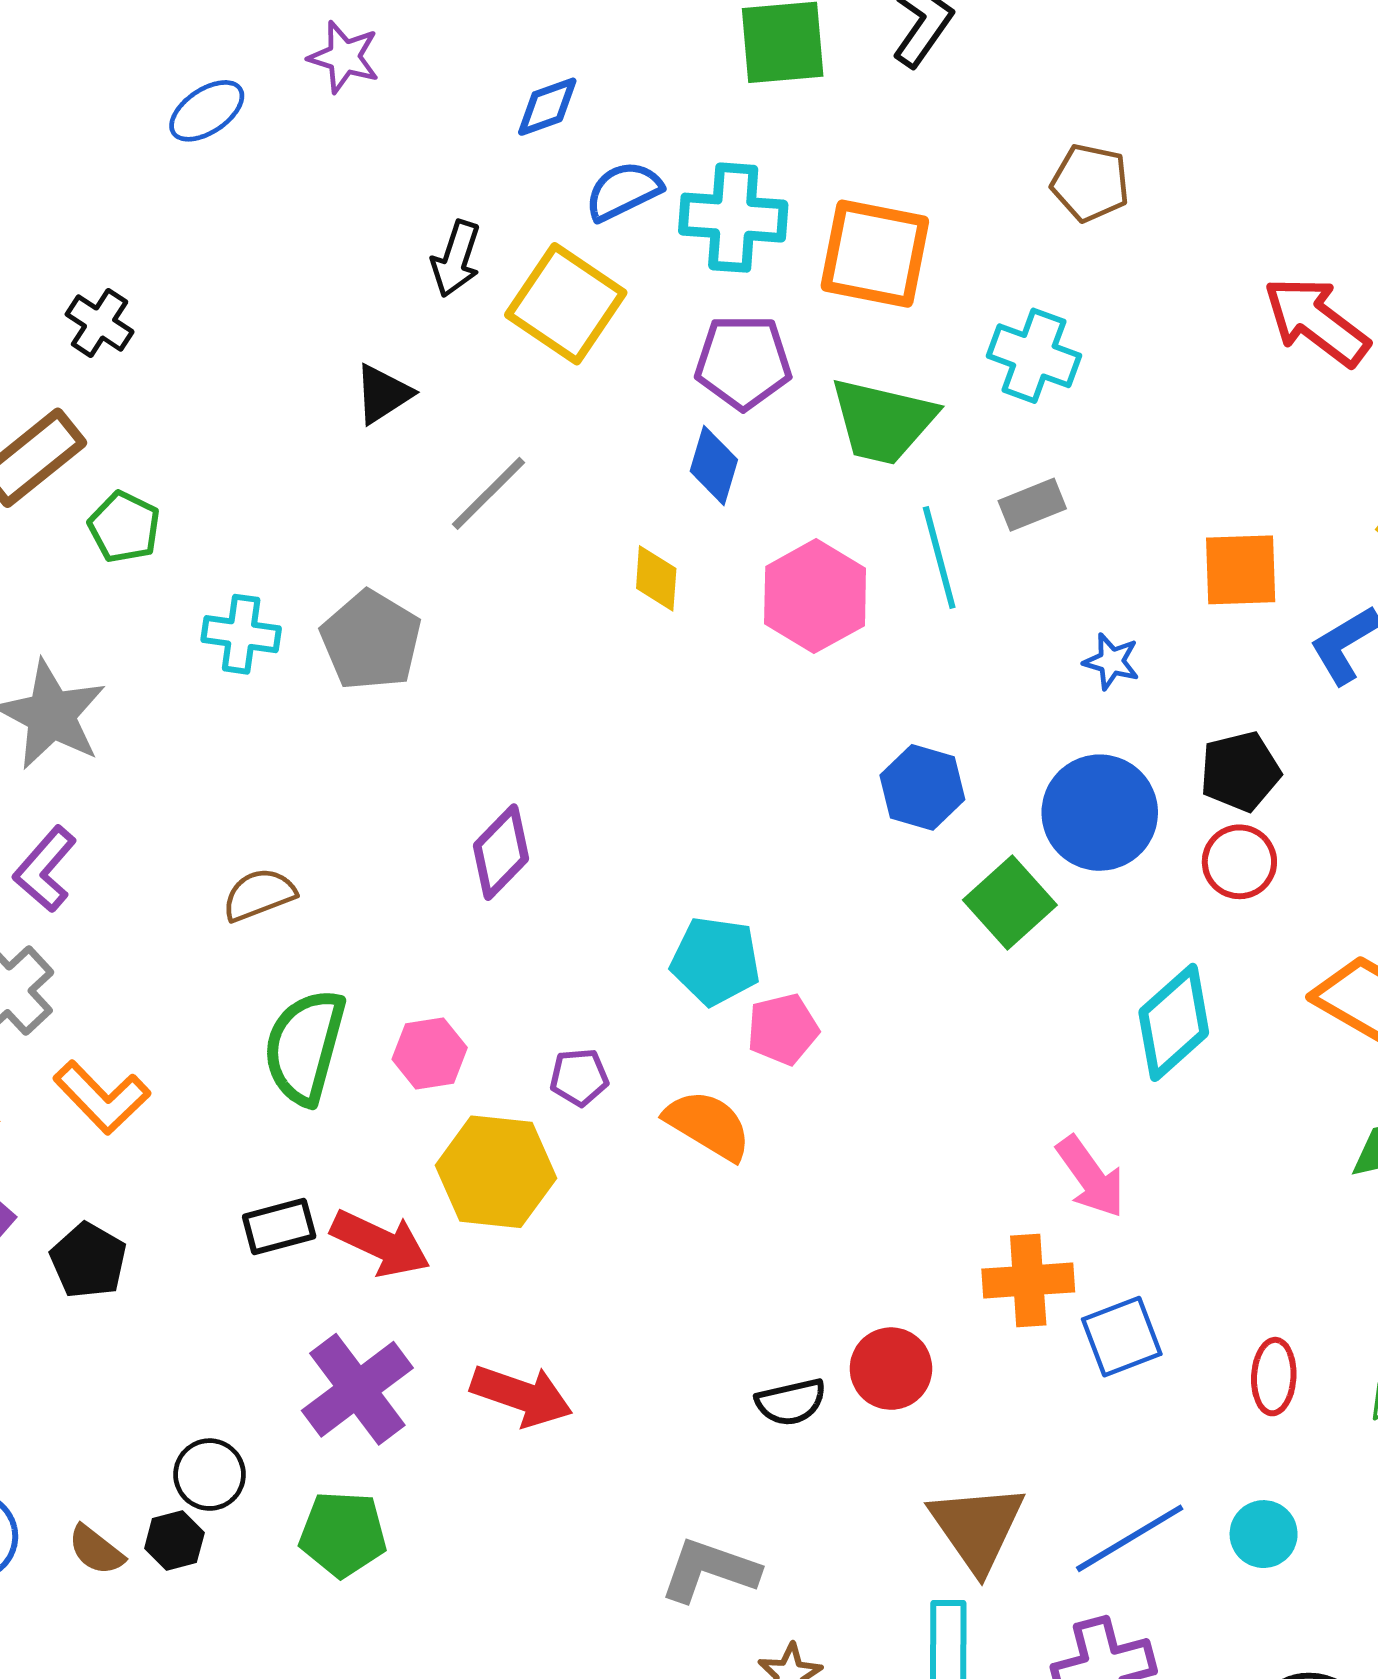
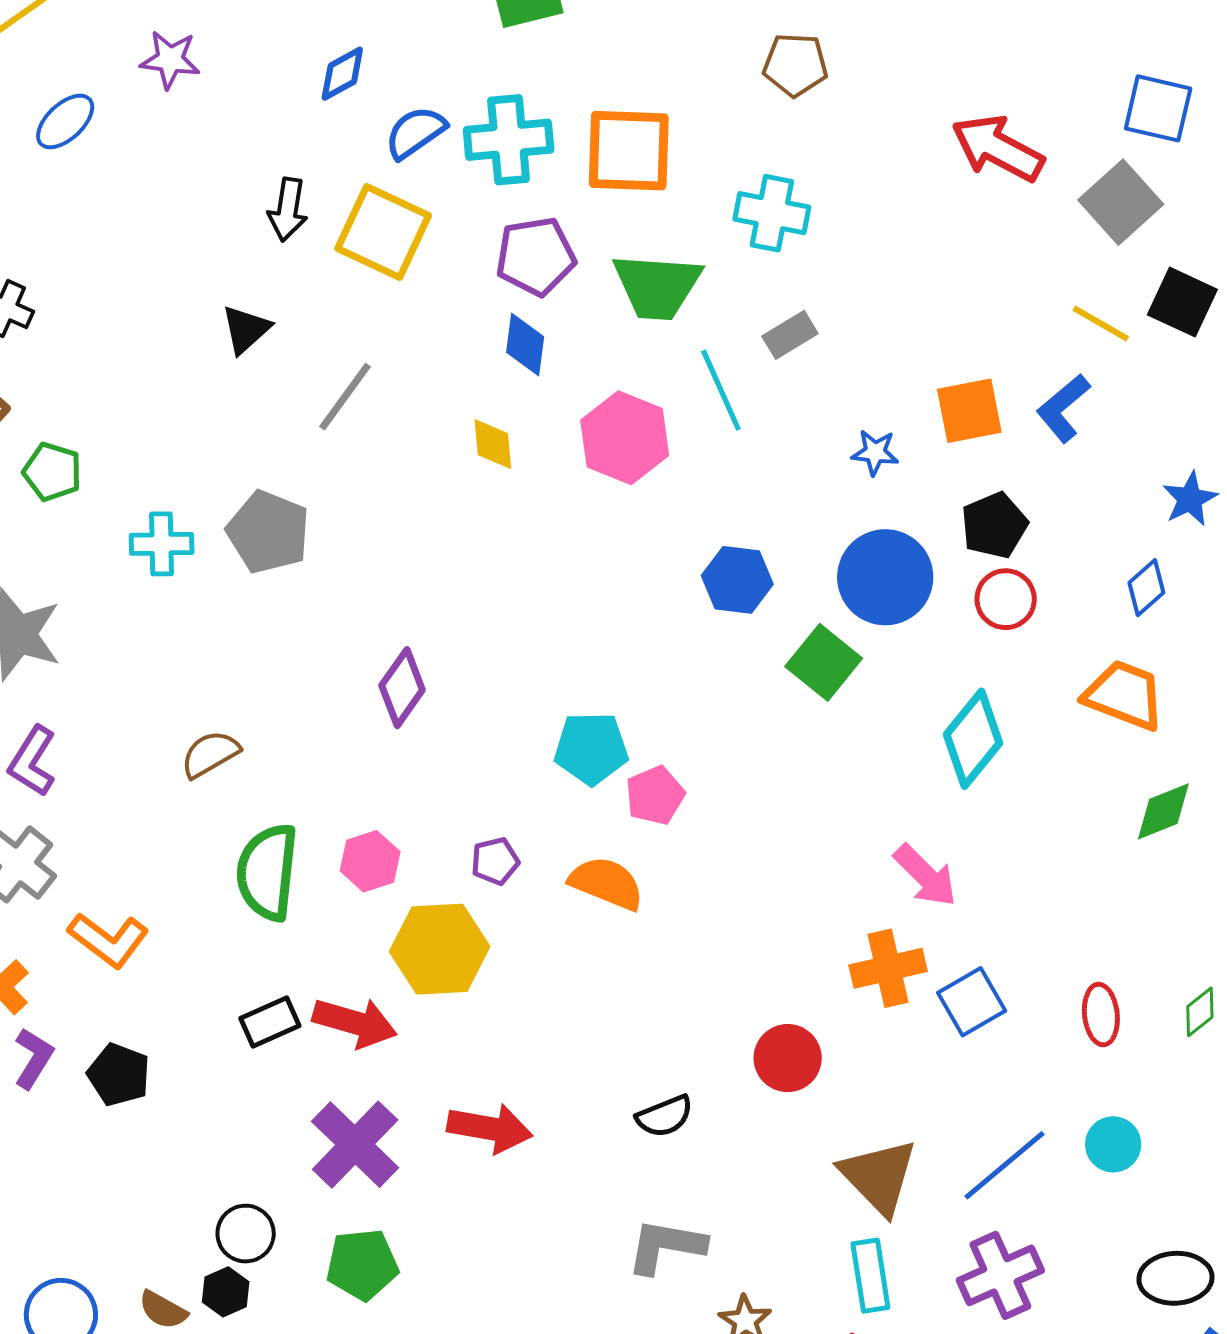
orange square: (1241, 570) -> (969, 411), moved
black semicircle: (791, 1402) -> (665, 1116), moved

